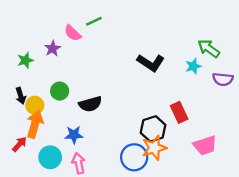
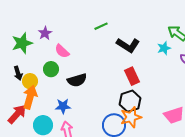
green line: (94, 21) -> (101, 26), moved
pink semicircle: (73, 33) -> (62, 51), moved
green star: (25, 60) -> (22, 43), size x1.5
red rectangle: (179, 112) -> (132, 76), moved
red arrow: (19, 144) -> (17, 114), size x1.5

